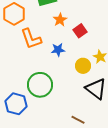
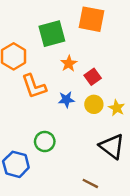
yellow circle: (83, 66) -> (94, 104), moved
green circle: (40, 85) -> (45, 142), size x0.7

